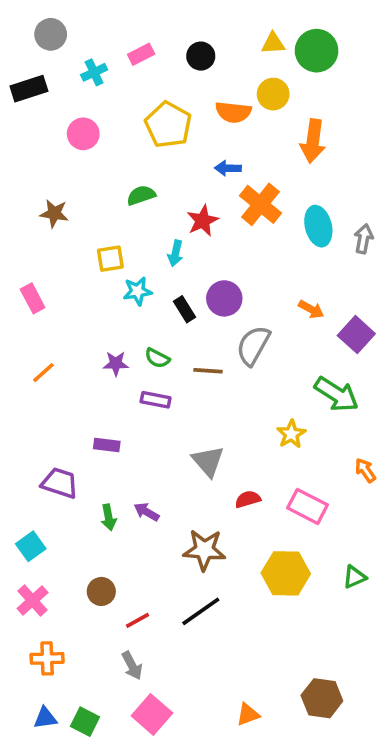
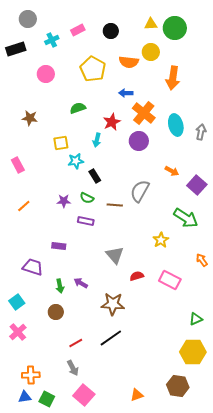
purple circle: (224, 298) -> (139, 141), moved
black rectangle: (184, 309) -> (95, 176), moved
yellow hexagon: (286, 573) -> (193, 352), moved
brown circle: (101, 591) -> (56, 312), moved
orange cross: (47, 658) -> (31, 375), moved

